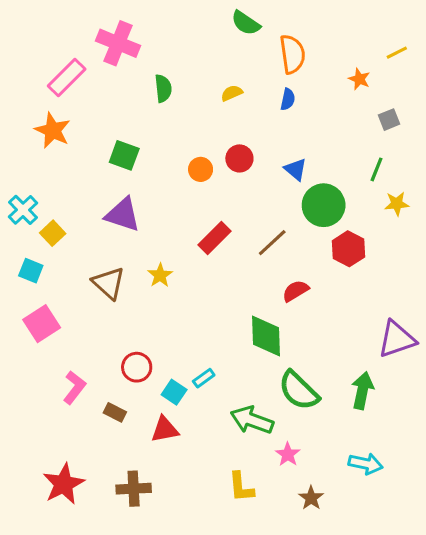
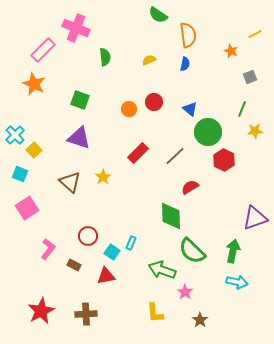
cyan rectangle: (204, 378) -> (131, 243), turned -32
cyan arrow: (366, 464) -> (237, 282), moved

